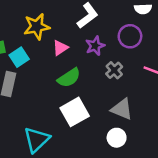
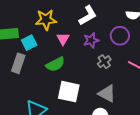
pink triangle: (60, 48) -> (63, 39), turned -32
green semicircle: (69, 78) -> (55, 64), moved
white square: (75, 112) -> (69, 92), turned 35

